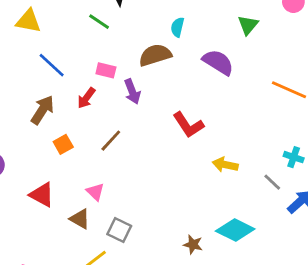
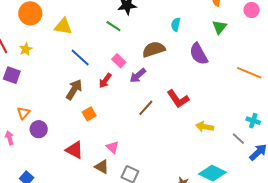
cyan semicircle: (177, 27) -> (176, 24), moved
purple semicircle: (218, 62) -> (199, 54), turned -150
pink rectangle: (106, 70) -> (119, 61), turned 32
purple arrow: (132, 92) -> (138, 76), turned 72
brown line: (111, 141) -> (146, 108), moved

